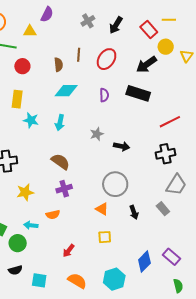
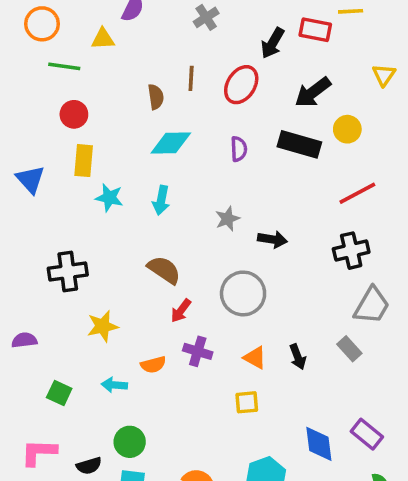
black arrow: (116, 25) -> (273, 43), moved
red rectangle: (149, 30) -> (315, 30), turned -36
yellow circle: (166, 47) -> (347, 129), moved
red circle: (22, 66) -> (74, 114), moved
gray circle: (115, 184) -> (243, 293), moved
purple cross: (64, 189) -> (198, 351), moved, turned 35
orange triangle: (102, 209) -> (255, 358), moved
green circle: (18, 243) -> (130, 442), moved
red arrow: (69, 251) -> (181, 311), moved
blue diamond: (144, 261) -> (319, 444), turned -50

